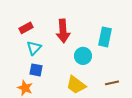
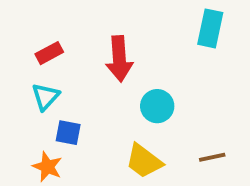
cyan rectangle: (105, 37) -> (210, 28), moved
cyan triangle: (34, 48) -> (45, 97), moved

